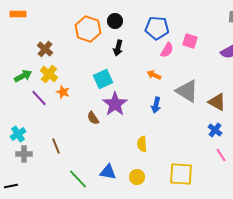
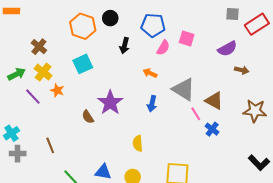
black arrow: (118, 48) -> (125, 46), moved
cyan square: (103, 79) -> (83, 64), moved
pink line: (221, 155) -> (196, 114), moved

